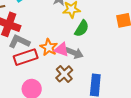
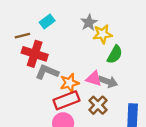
orange star: (49, 47) -> (69, 83), moved, turned 30
red rectangle: (26, 57) -> (66, 100), moved

